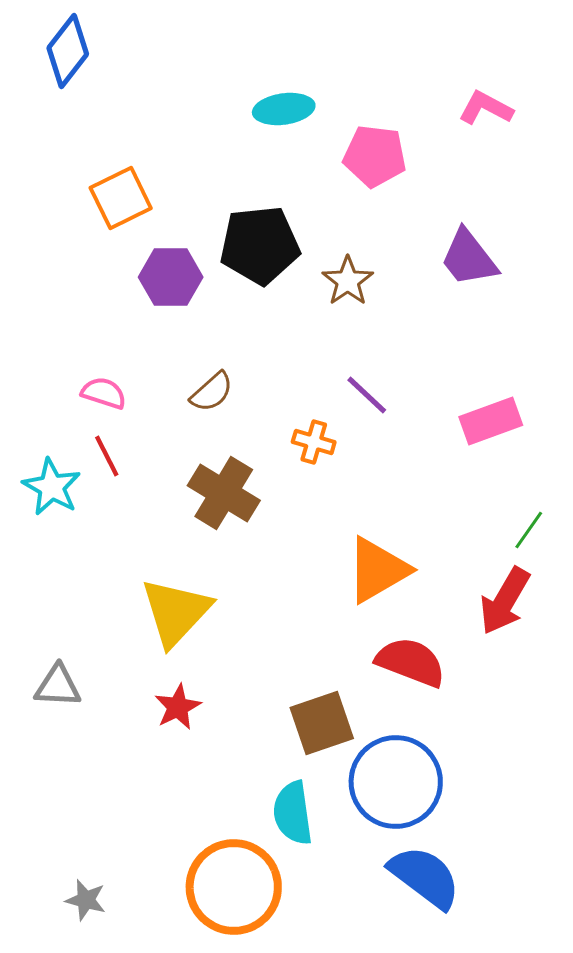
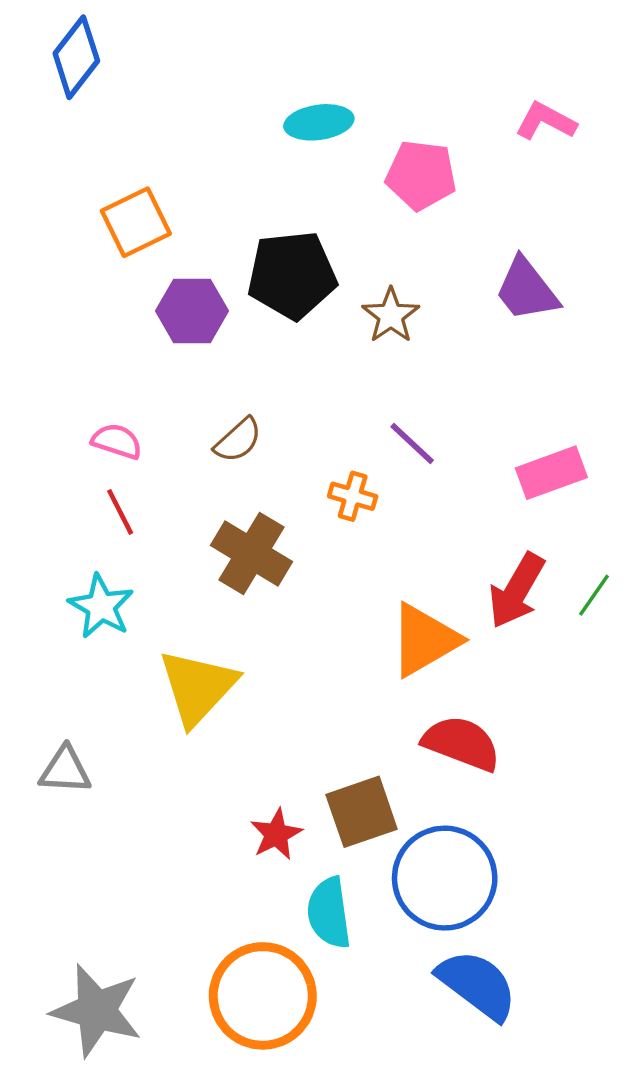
cyan star: (52, 487) -> (101, 606), moved
red arrow: (505, 601) -> (517, 591), moved
red star: (178, 707) -> (276, 834), moved
gray star: (86, 900) -> (97, 1011), size x2.0

